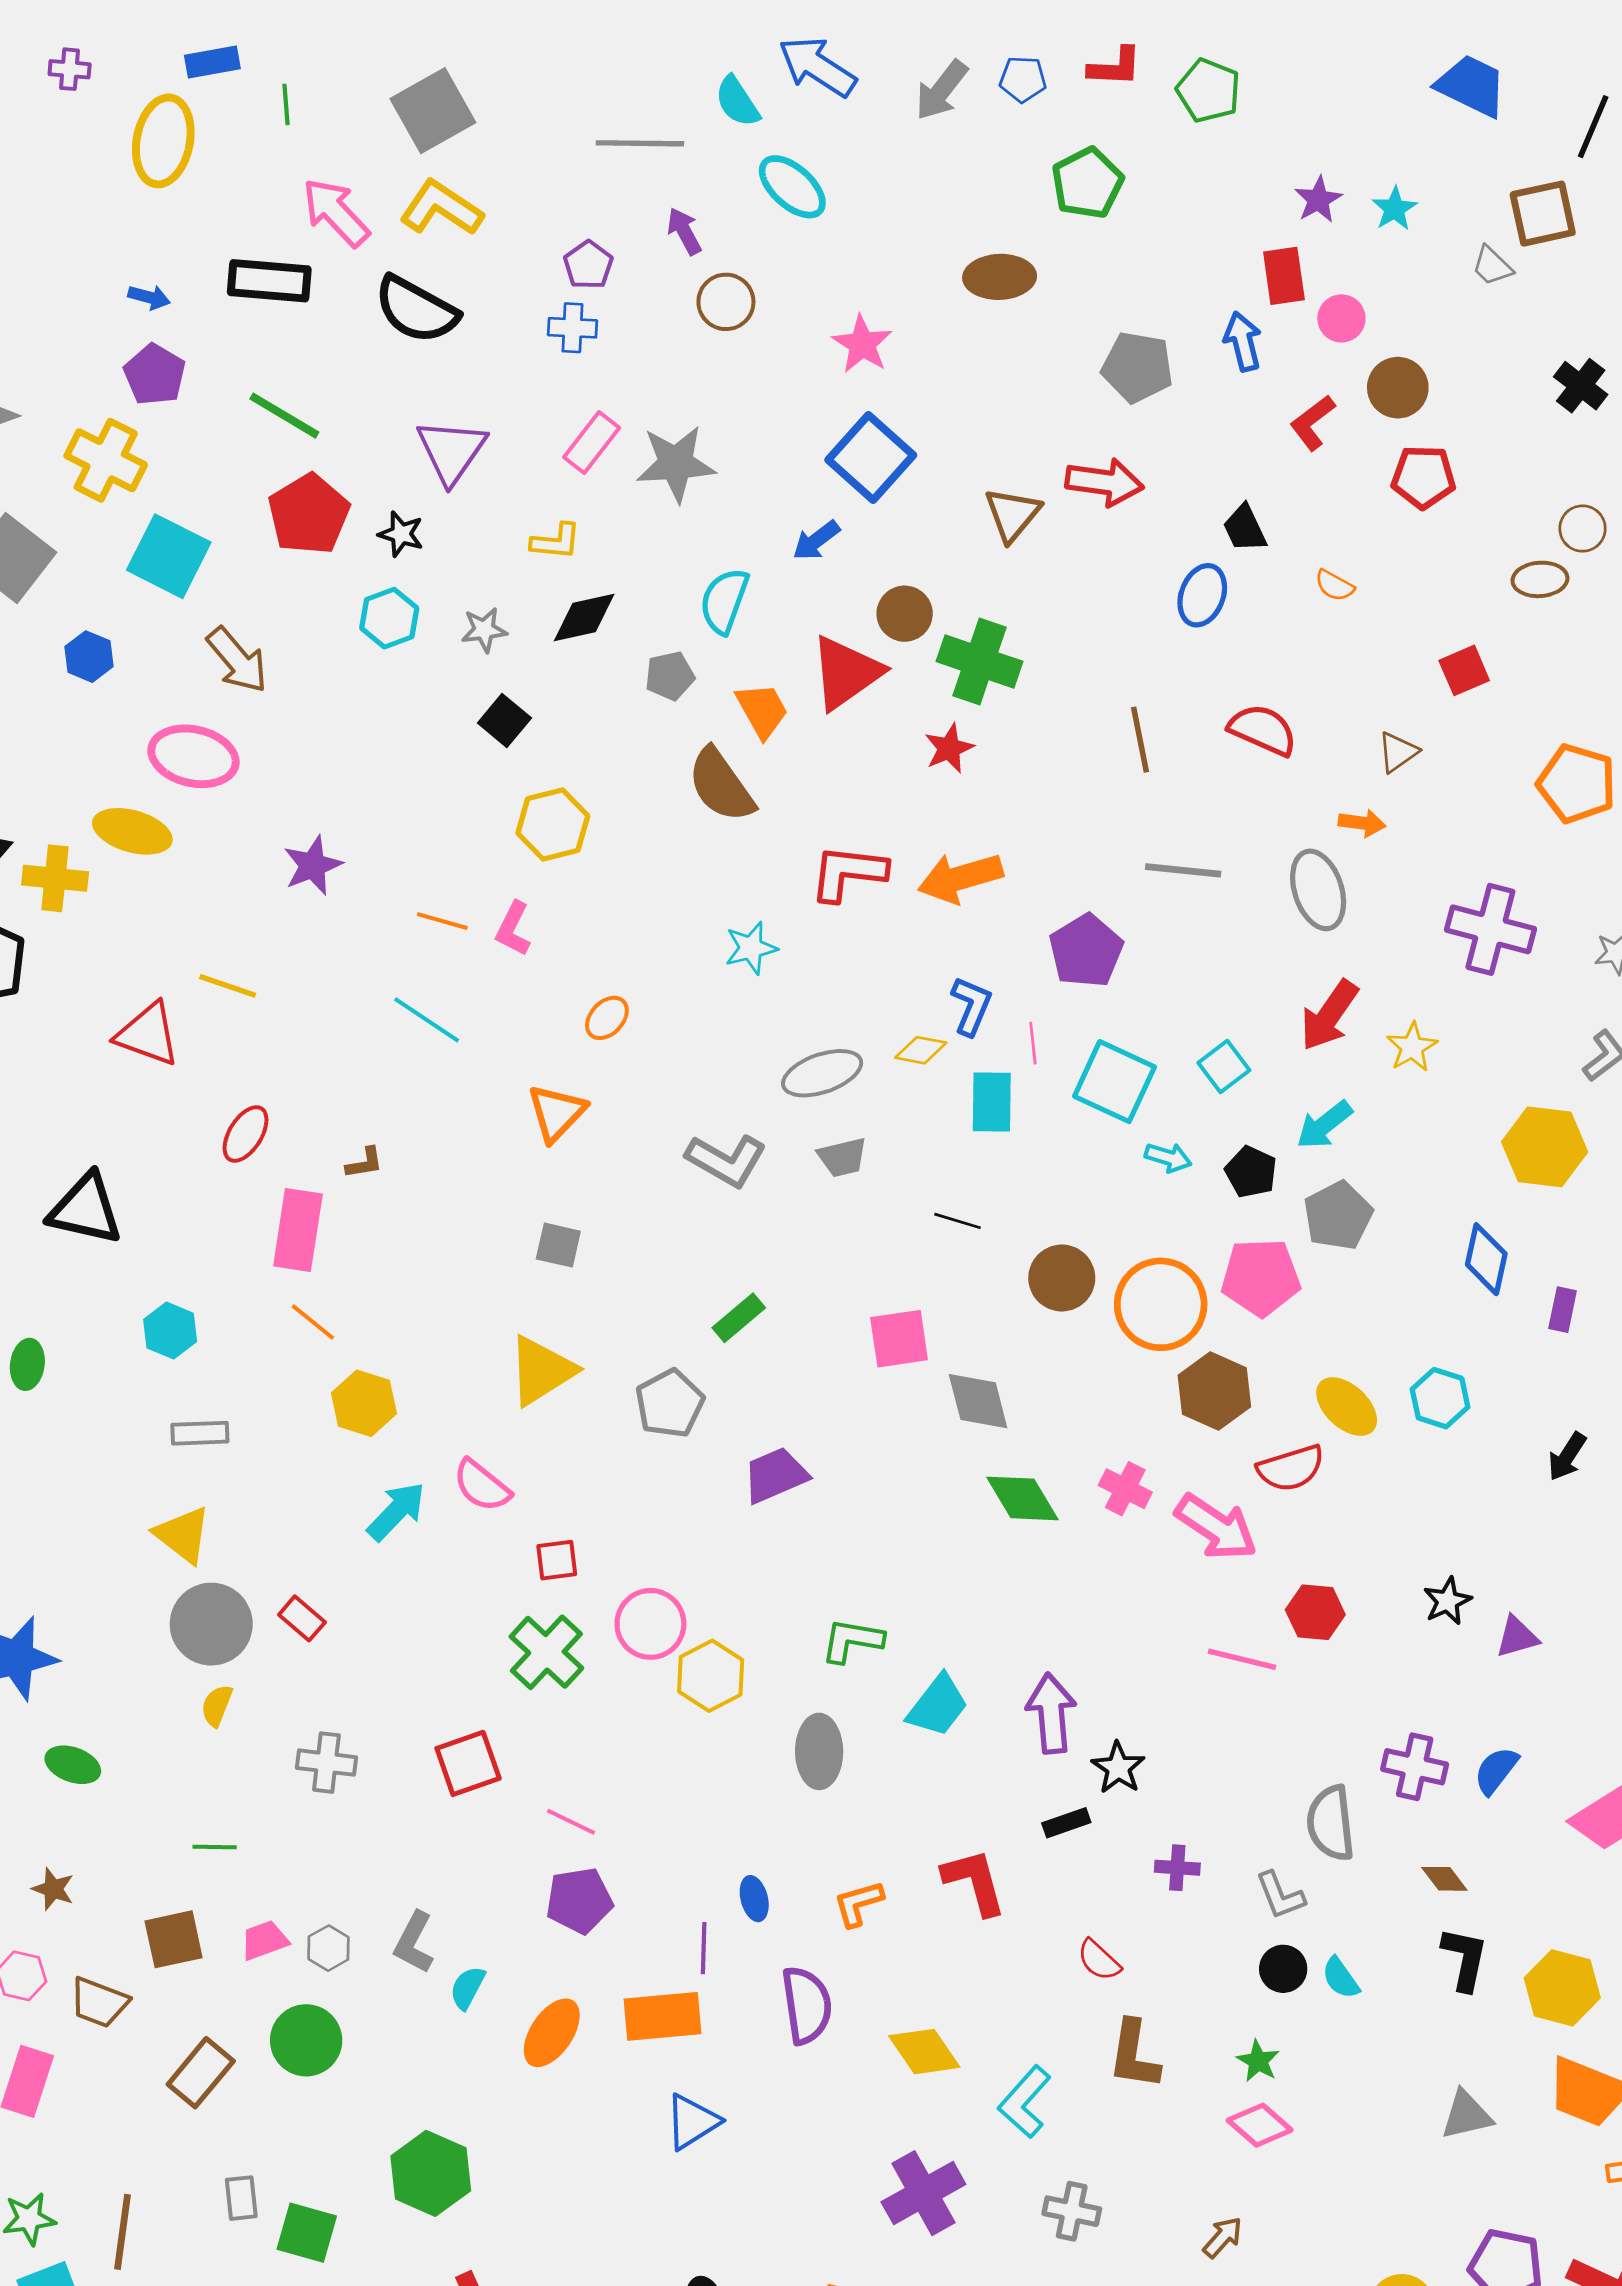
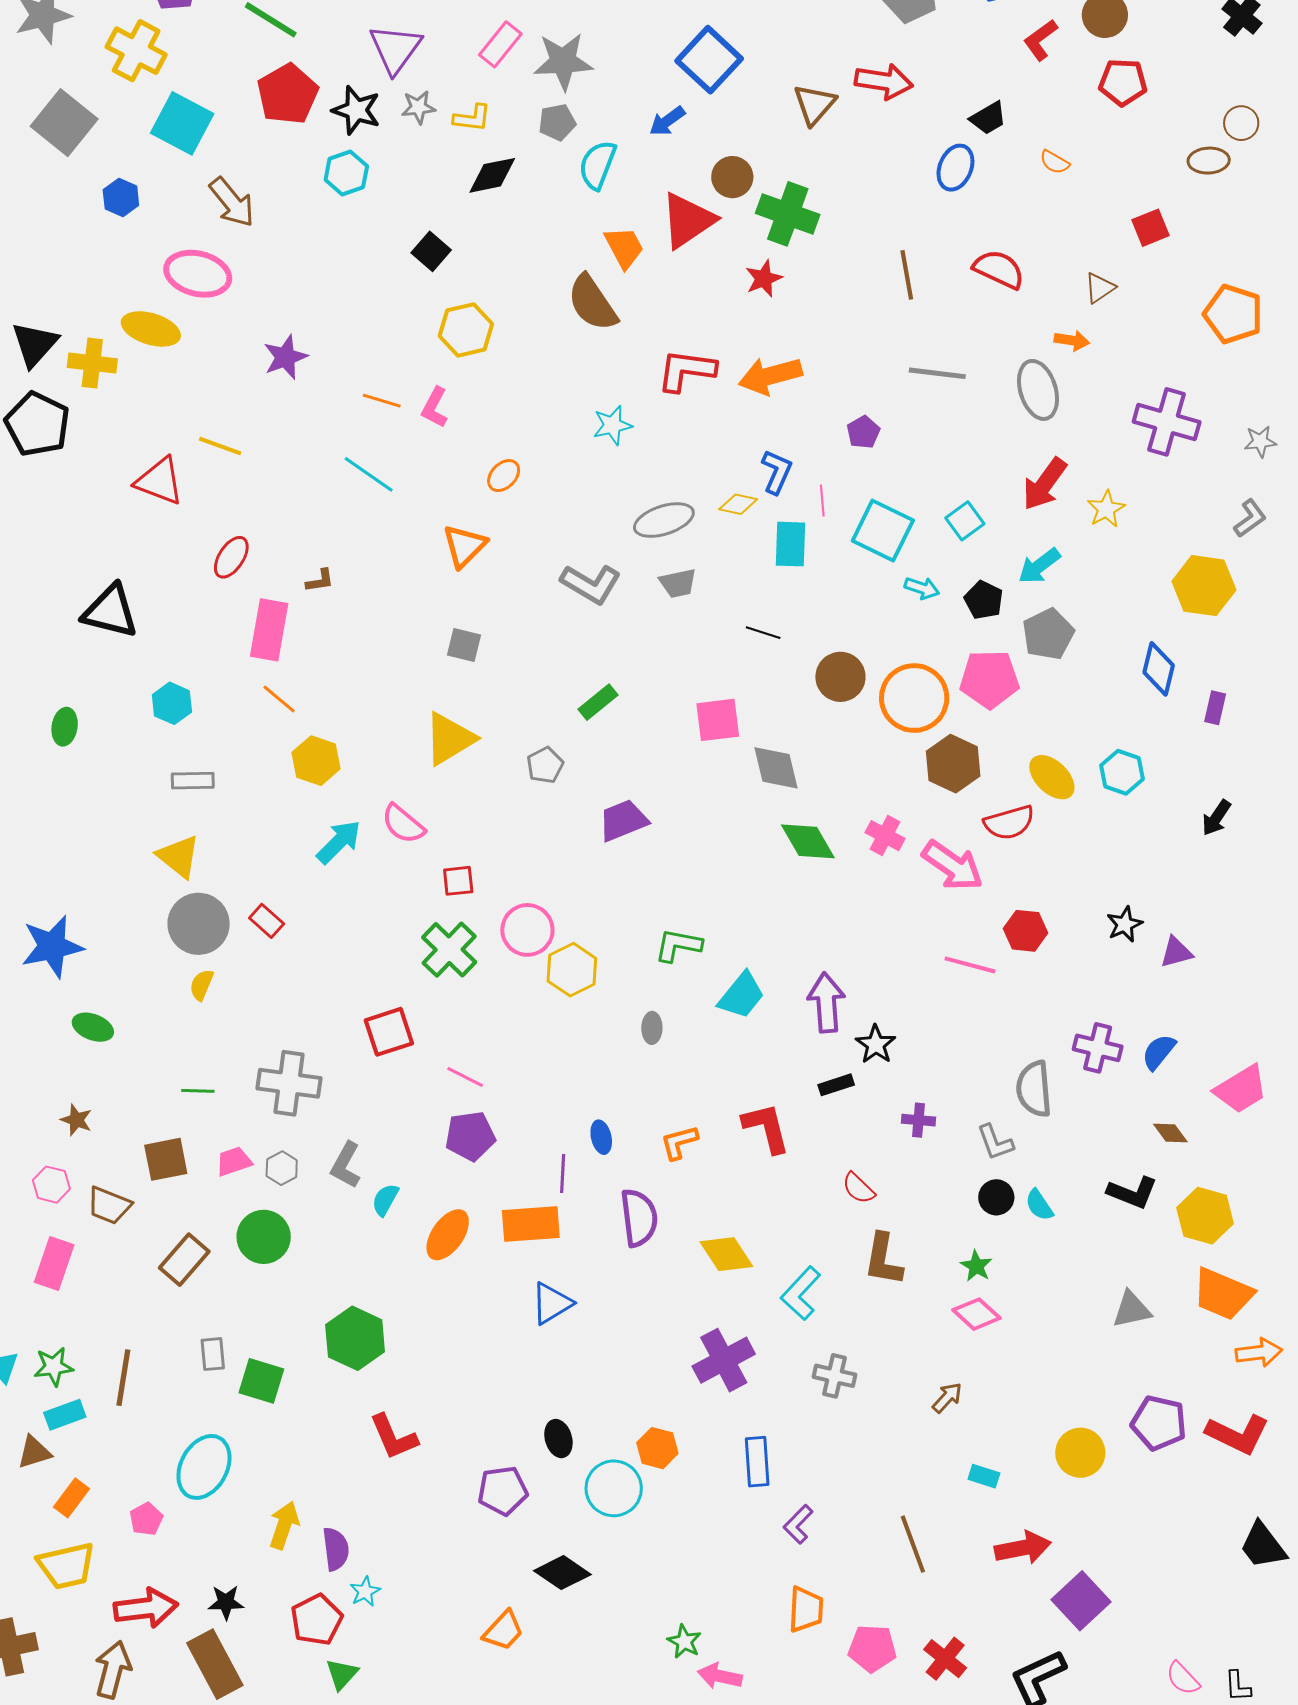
black trapezoid: (1245, 528) -> (988, 118), turned -96
black star: (401, 534) -> (356, 110), size x1.4
gray star: (484, 630) -> (418, 107), moved
gray pentagon: (670, 676) -> (557, 122), moved
purple pentagon: (1086, 951) -> (863, 432), size x0.6
gray pentagon: (670, 1404) -> (545, 765), size x0.7
gray ellipse: (819, 1751) -> (652, 1028), size x0.6
gray cross: (326, 1763) -> (289, 1083), moved, size x1.4
brown diamond: (1444, 1879) -> (1170, 1133), moved
black L-shape: (1465, 1959) -> (1132, 1192), turned 99

